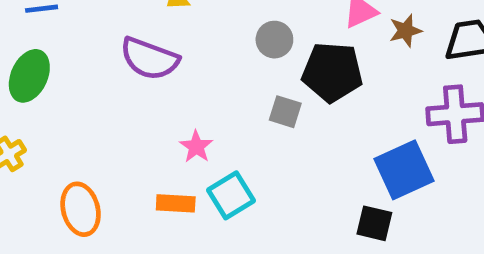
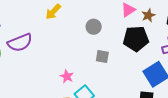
purple semicircle: (149, 59) -> (20, 43), moved, turned -35
black pentagon: (332, 72) -> (136, 39), moved

